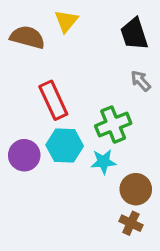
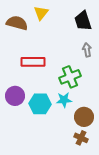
gray arrow: (141, 81) -> (87, 50), turned 32
red rectangle: (53, 100) -> (33, 62), turned -65
cyan hexagon: (65, 146) -> (40, 104), moved

